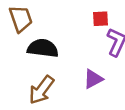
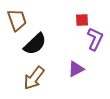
black semicircle: (43, 48) -> (35, 44), turned 130

